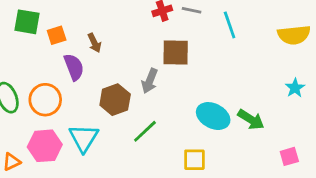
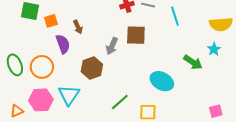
gray arrow: (150, 81) -> (112, 46), moved
cyan star: (295, 88) -> (214, 49), moved
green arrow: (251, 119) -> (193, 62), moved
green line: (145, 131) -> (120, 102), moved

